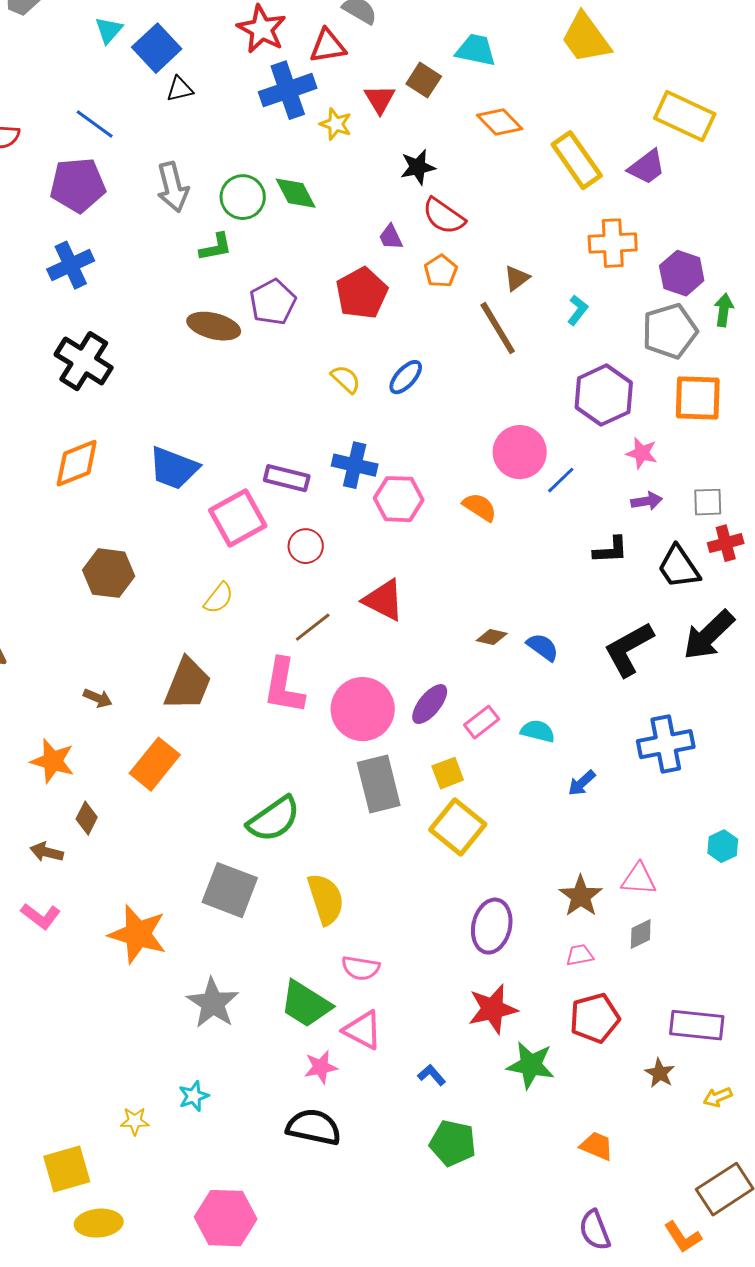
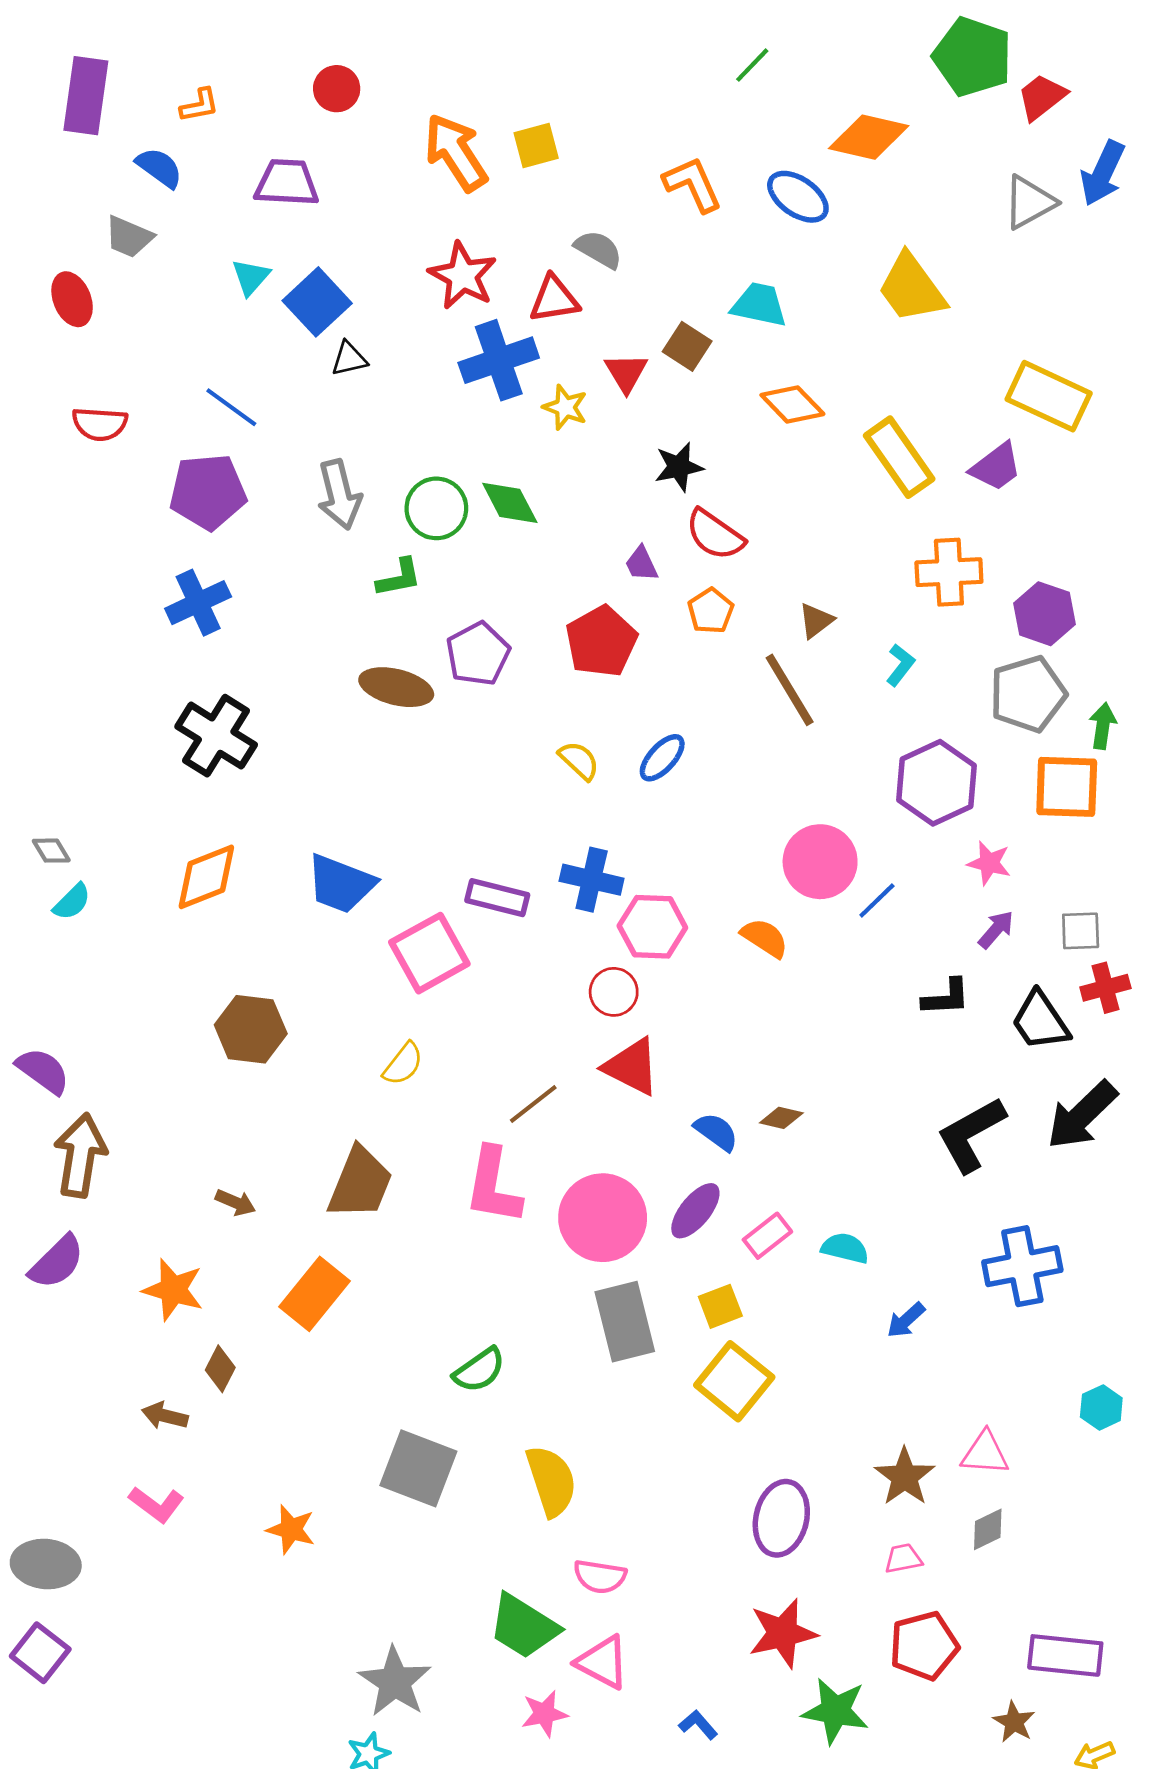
green arrow: (724, 310) -> (1103, 726), moved
purple arrow: (647, 501) -> (996, 930), turned -40
red circle: (306, 546) -> (614, 992), moved
blue semicircle: (543, 647) -> (716, 1132), moved
green semicircle: (274, 819) -> (479, 1370), size x0.7
orange star: (138, 934) -> (291, 1529), size x0.6
gray star: (213, 1003) -> (395, 1682), moved

